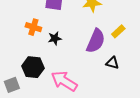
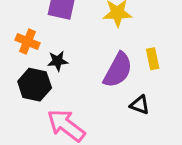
yellow rectangle: (118, 31) -> (153, 59), turned -64
black hexagon: (33, 67) -> (35, 85), moved

